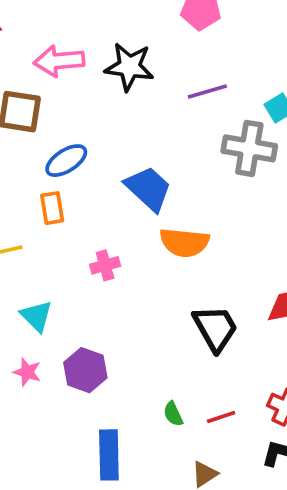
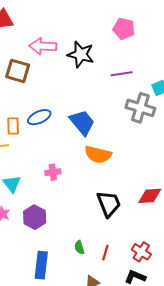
blue ellipse: (66, 161) -> (39, 117), moved
orange rectangle: (52, 208) -> (13, 126), moved
pink cross: (105, 265) -> (53, 172), moved
red line: (221, 417) -> (105, 253), turned -63

